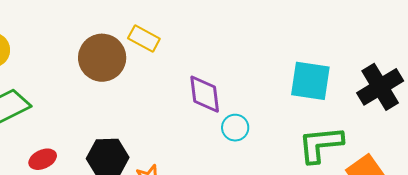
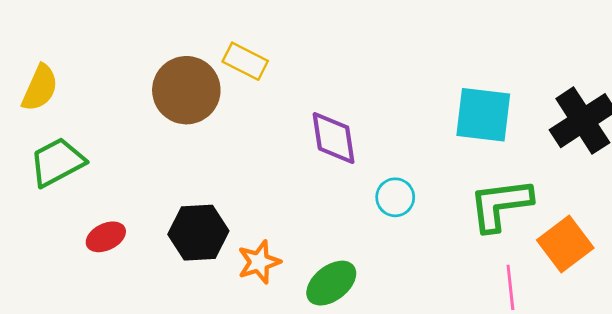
cyan circle: (235, 128) -> (395, 197), moved

